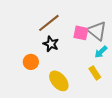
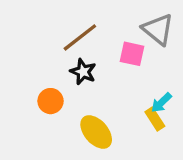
gray triangle: (97, 31) -> (158, 29), moved
cyan arrow: (101, 52) -> (161, 103), moved

